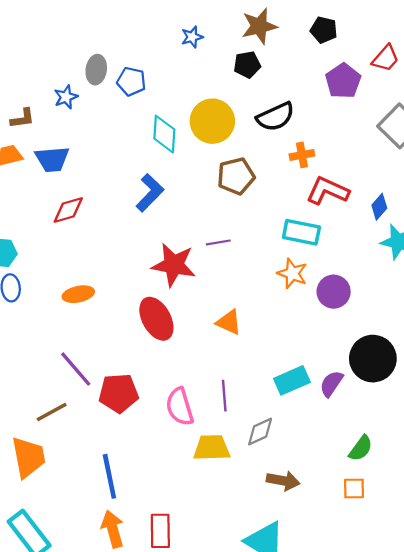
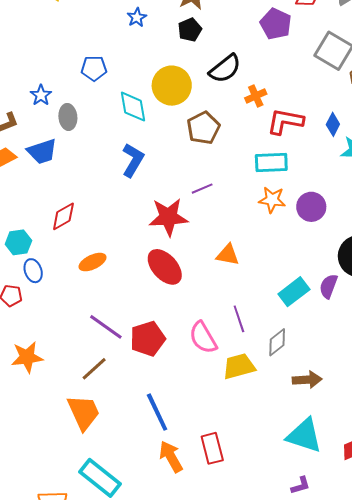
gray ellipse: (96, 70) -> (68, 117), moved
red diamond: (68, 210) -> (63, 216), moved

